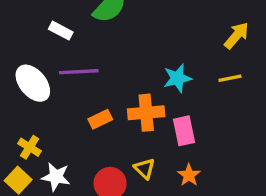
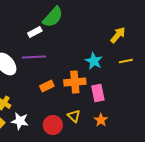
white rectangle: (61, 31) -> (35, 32), moved, turned -56
yellow arrow: (237, 36) -> (118, 35), moved
cyan star: (177, 78) -> (94, 61), turned -30

